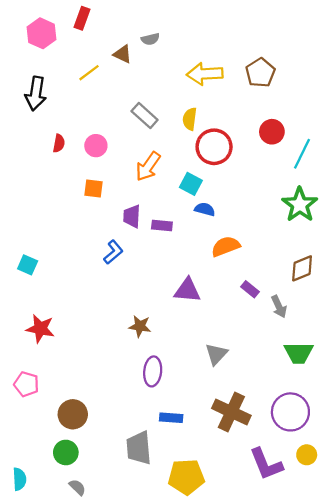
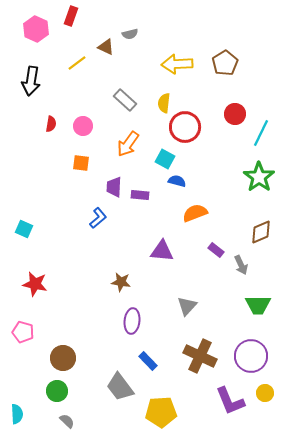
blue rectangle: (171, 418) -> (148, 361), turned 42
gray trapezoid: (139, 448) -> (120, 387), turned -32

